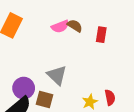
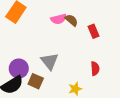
red rectangle: (101, 35) -> (94, 31), turned -40
red semicircle: (110, 97) -> (95, 69), moved

